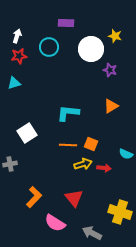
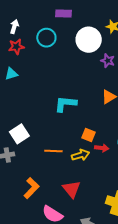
white square: (27, 133) -> (19, 134), moved
orange line: (68, 145) -> (53, 151), moved
red arrow: (104, 168) -> (102, 148), moved

